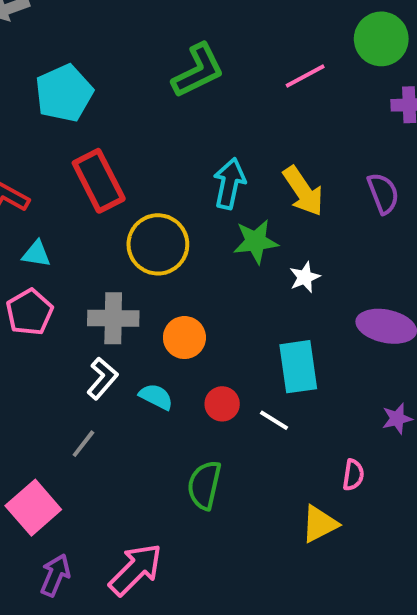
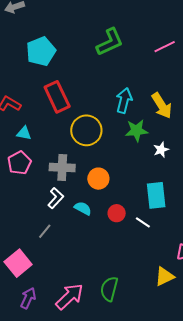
green semicircle: (204, 485) -> (109, 289), moved

